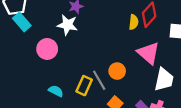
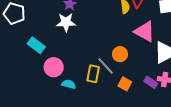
cyan rectangle: (22, 22) -> (36, 45), moved
pink circle: (47, 49) -> (54, 67), moved

